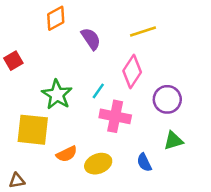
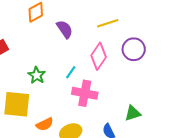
green star: (57, 95) -> (37, 75), size x0.7
purple circle: (167, 99) -> (134, 49), moved

